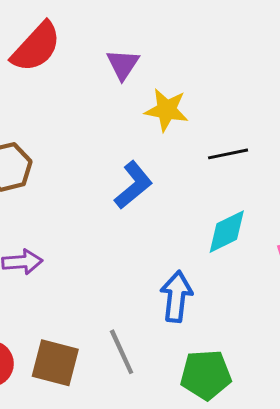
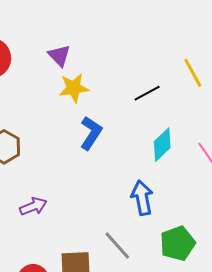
yellow star: (166, 110) -> (74, 88), moved

